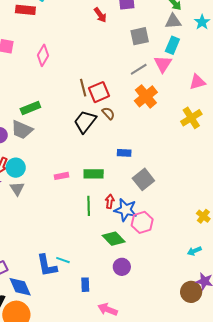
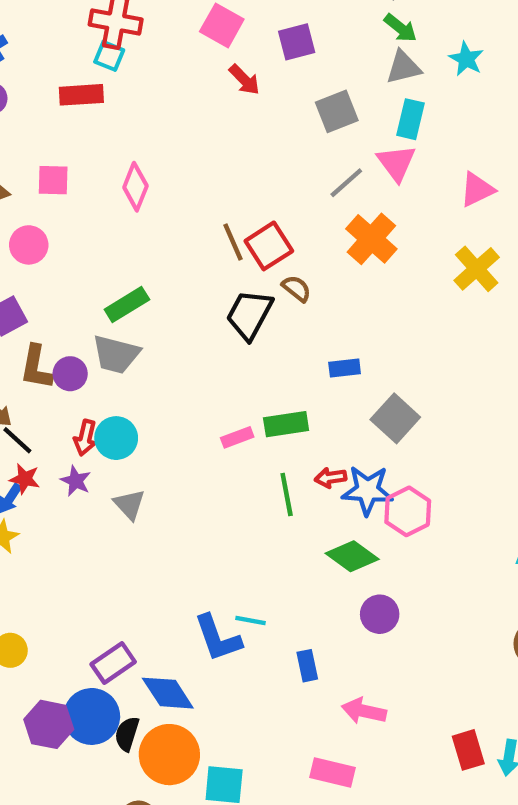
pink rectangle: (61, 176) -> (237, 437), moved
gray triangle: (17, 189) -> (129, 505), moved
red arrow: (110, 201) -> (331, 478), turned -96

